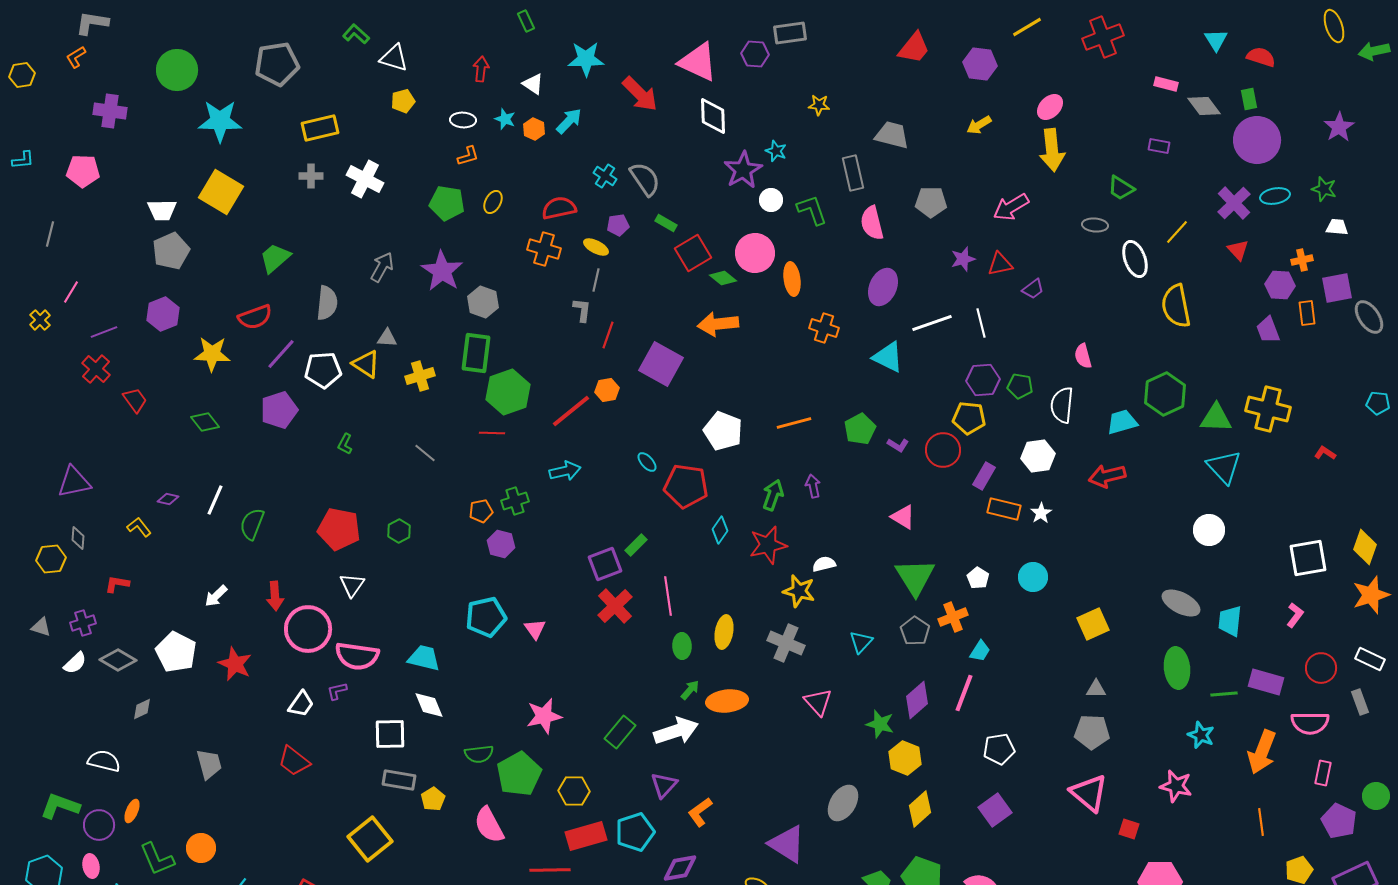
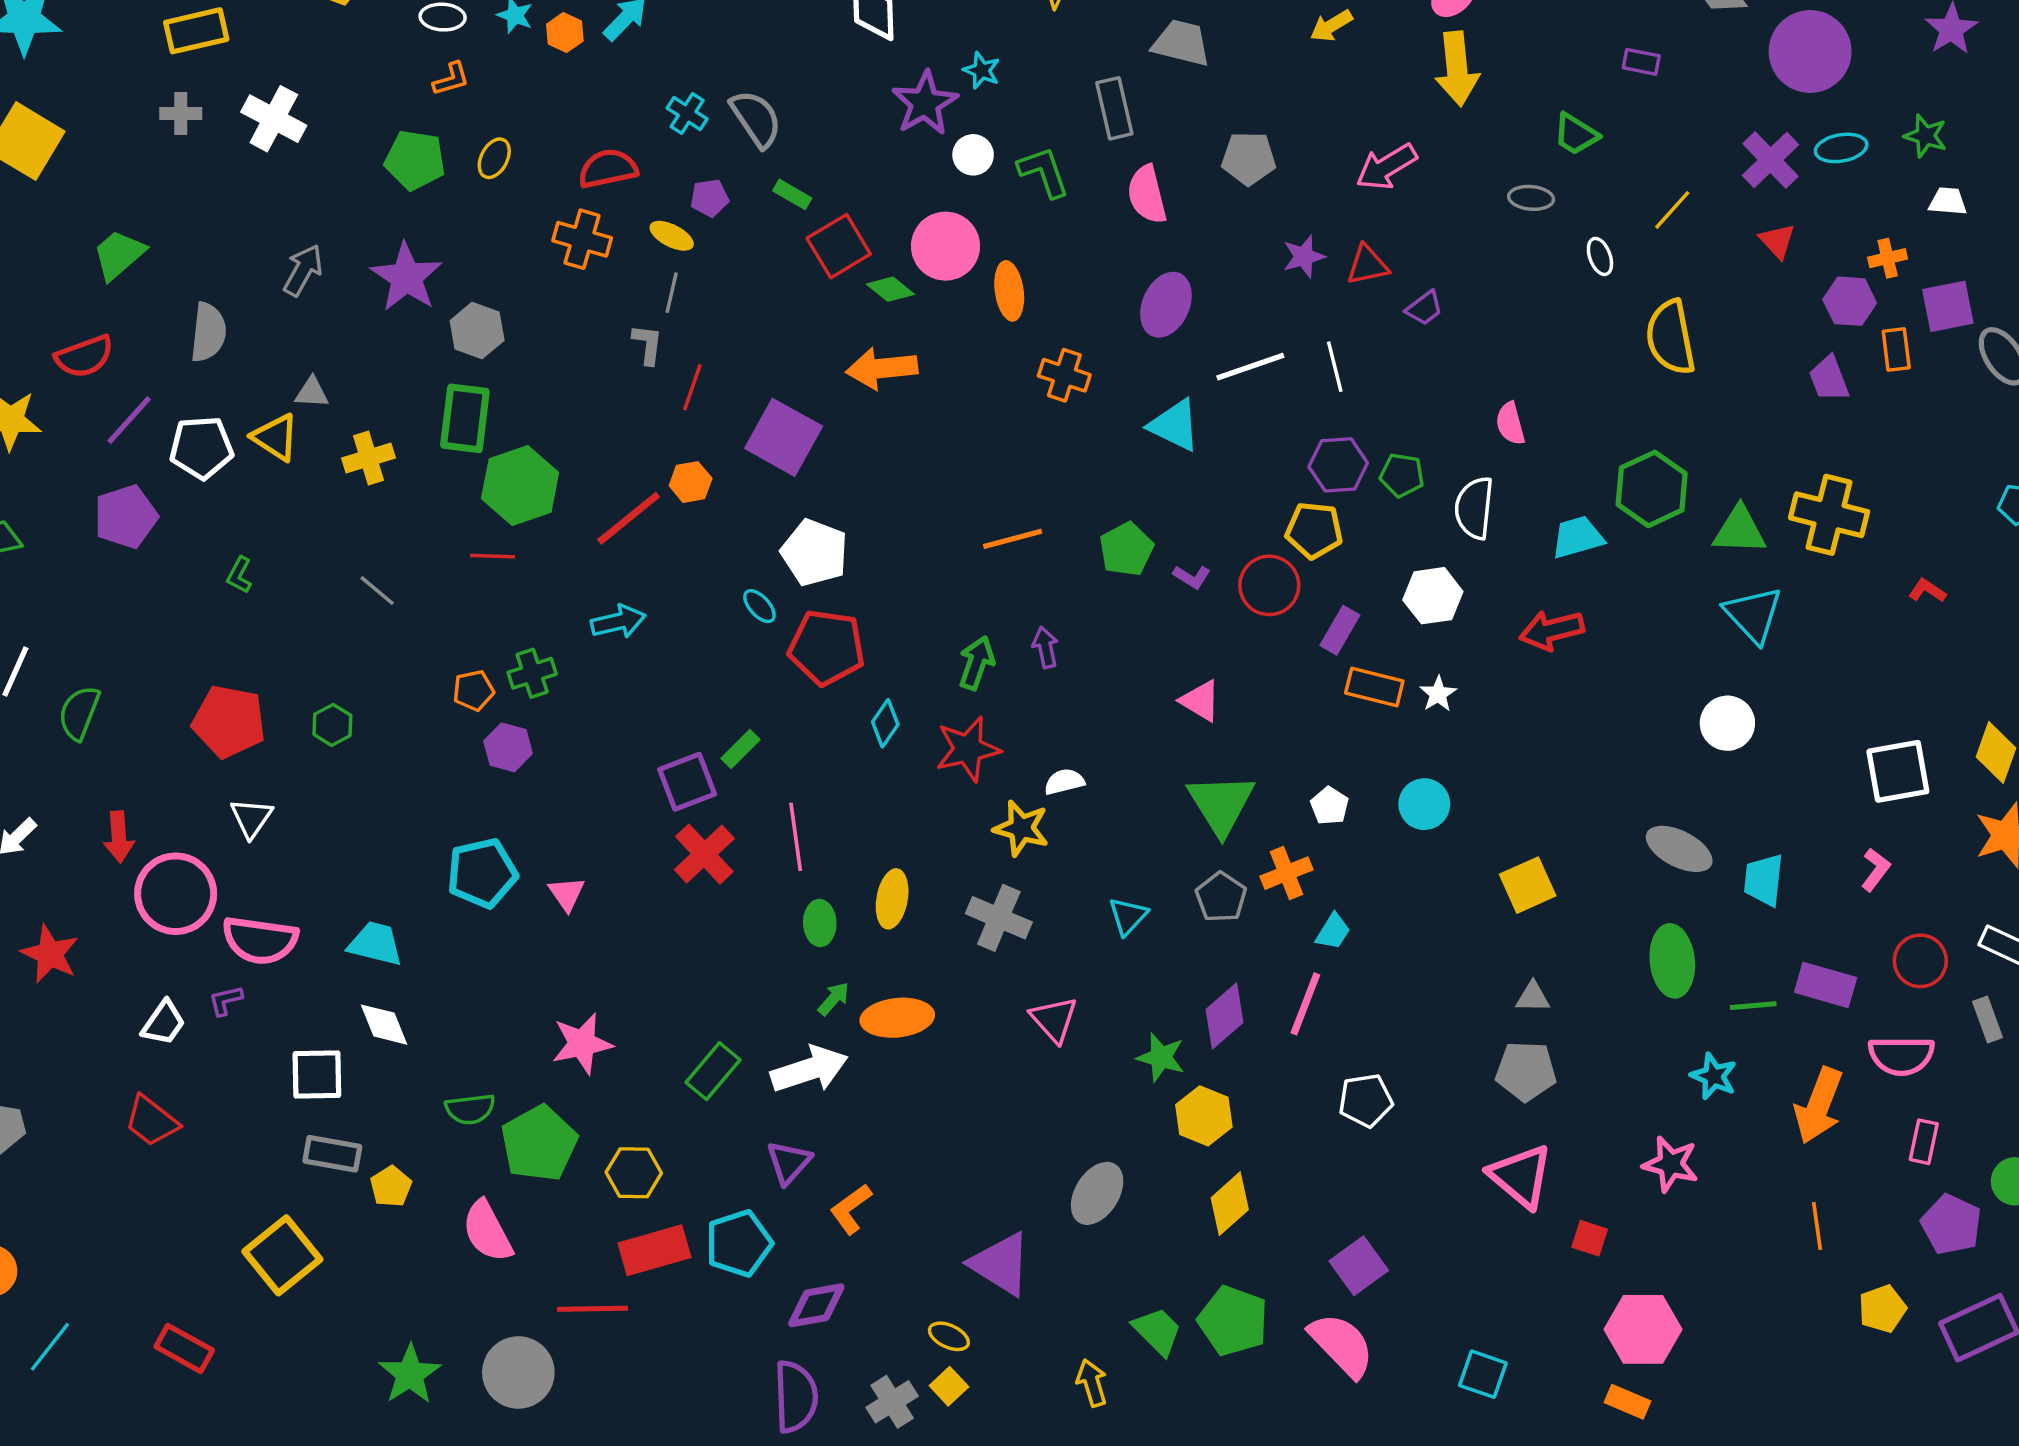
white ellipse: (1135, 259) -> (1600, 256), size x0.6
white pentagon: (723, 431) -> (815, 553), moved
purple square: (995, 810) -> (1359, 1266), moved

